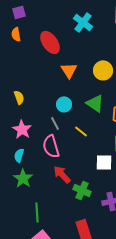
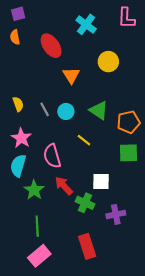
yellow circle: (103, 70) -> (108, 62), moved
gray line: (55, 123) -> (45, 109), moved
cyan semicircle: (19, 155) -> (18, 166), size x1.5
white square: (104, 162) -> (101, 182), moved
green star: (23, 178) -> (34, 190), moved

